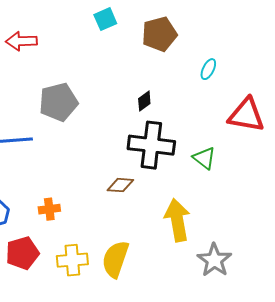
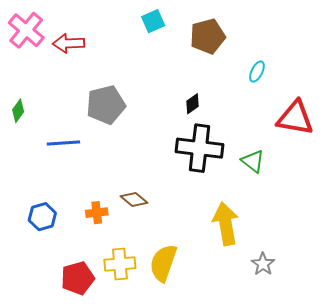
brown diamond: (120, 185) -> (134, 200), moved, turned 36
red pentagon: (22, 253) -> (78, 278), moved
gray star: (214, 260) -> (263, 264), size x0.7

